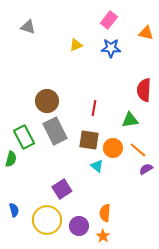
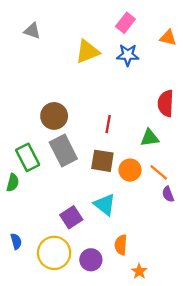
yellow triangle: (76, 45) -> (87, 52), size x1.6
cyan triangle: (97, 166) -> (105, 205), moved, size x1.5
purple semicircle: (146, 169) -> (168, 194), turned -80
orange star: (103, 236) -> (139, 271), moved

